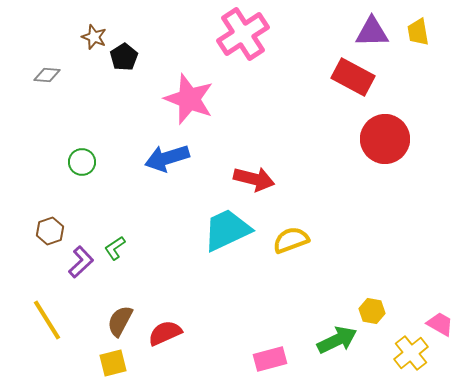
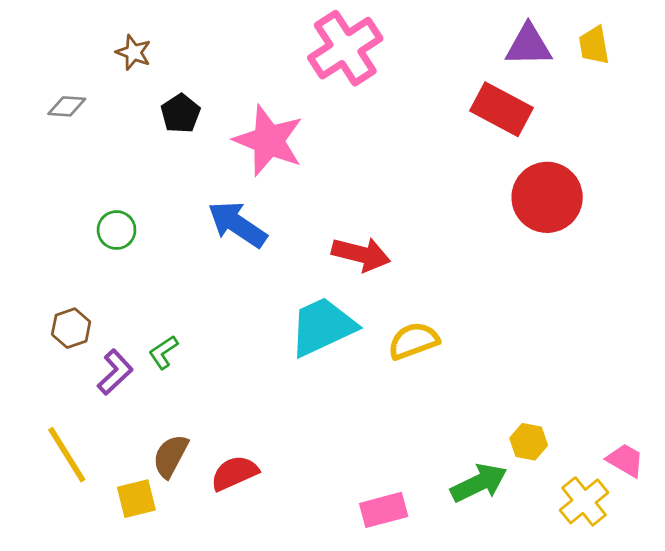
black pentagon: (124, 57) -> (180, 114), moved
blue arrow: (167, 158) -> (237, 224), turned 51
yellow square: (113, 363) -> (136, 499), moved

